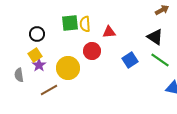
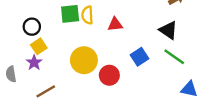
red circle: (92, 51) -> (109, 75), moved
yellow square: (35, 55) -> (39, 46), moved
yellow circle: (68, 68) -> (84, 60), moved

